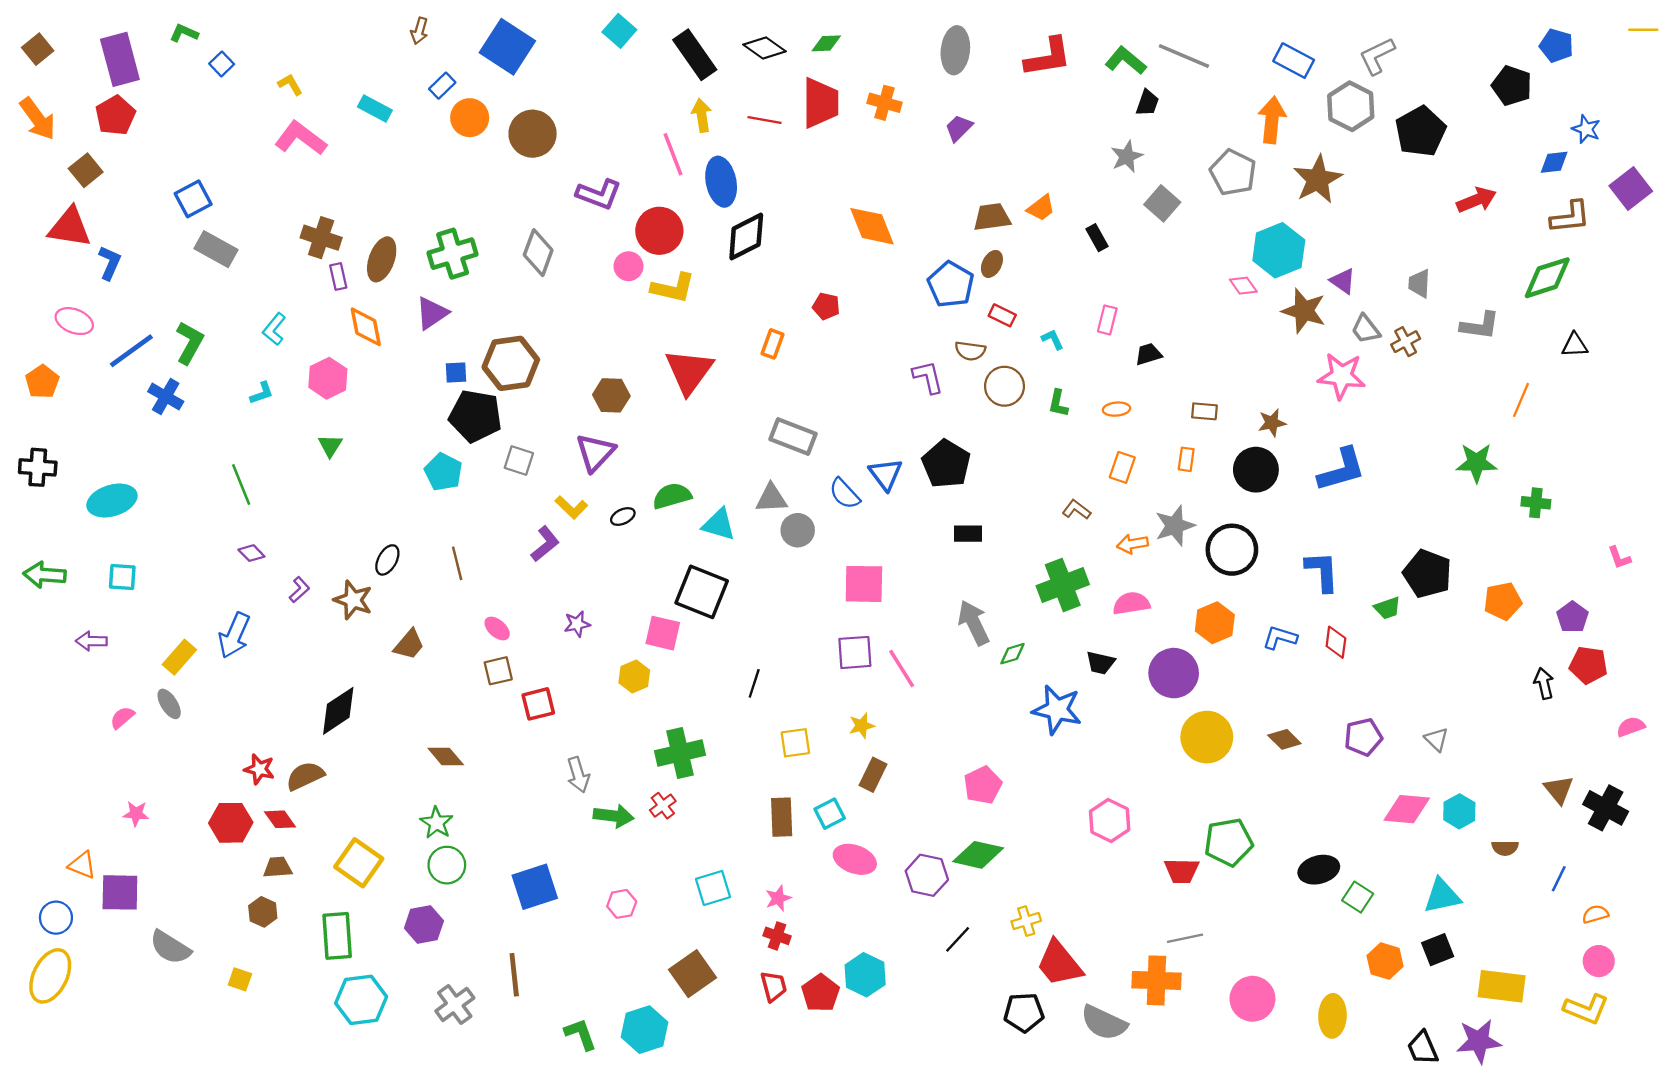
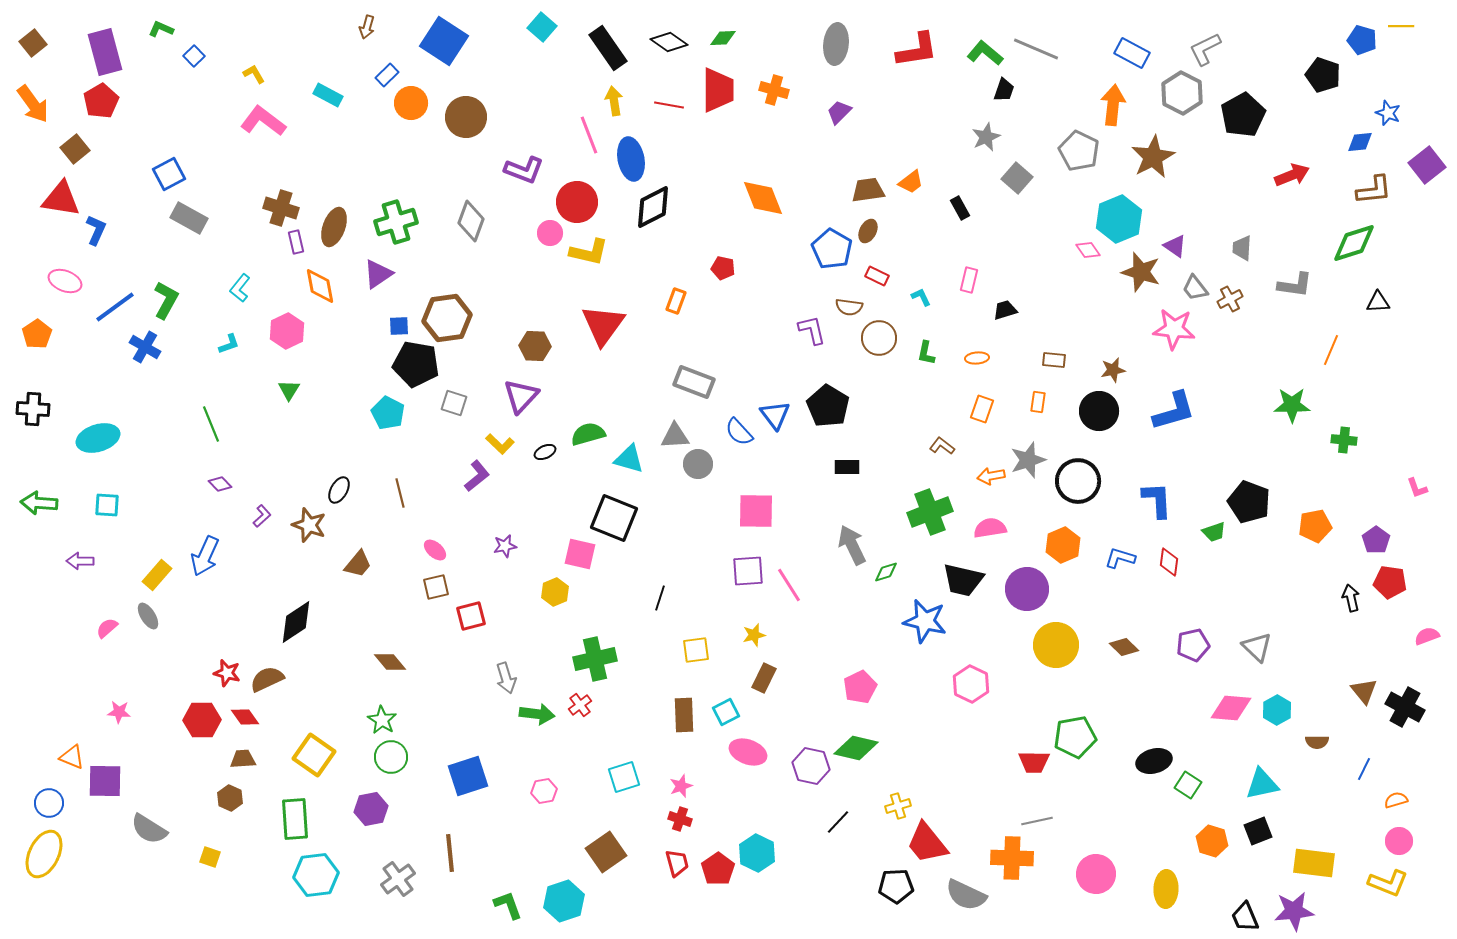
yellow line: (1643, 30) -> (1401, 26), moved
black trapezoid: (1100, 663) -> (963, 580), size x1.6
gray triangle: (1436, 739) -> (1257, 647), size x1.4
pink hexagon: (1110, 820) -> (971, 684), moved

